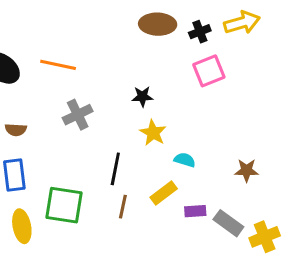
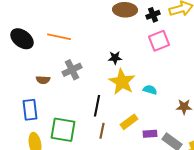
brown semicircle: (16, 130) -> (43, 80), moved
yellow star: (153, 133) -> (122, 82), size x1.5
cyan semicircle: (185, 160) -> (150, 90), moved

